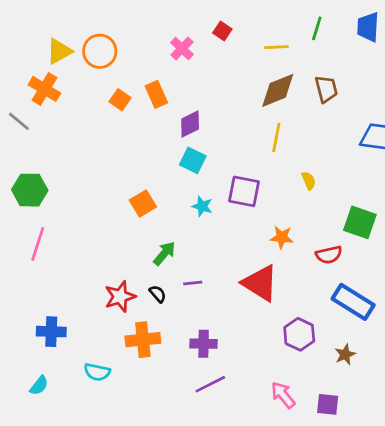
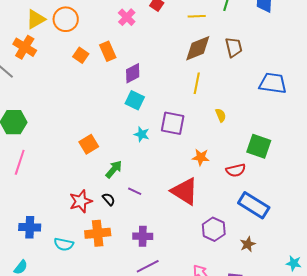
orange square: (143, 204) -> (89, 144), moved
purple line: (193, 283) -> (135, 191), turned 32
cyan semicircle: (97, 372) -> (64, 244), moved

